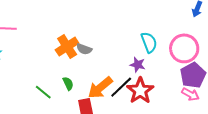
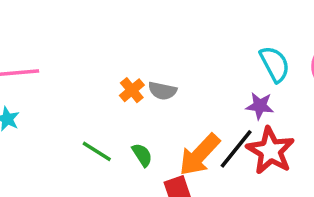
orange cross: (67, 47) -> (132, 90), size x0.6
green line: (43, 92) -> (97, 151), moved

